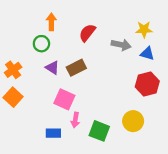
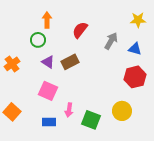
yellow star: (144, 29) -> (138, 20), moved
gray arrow: (121, 45) -> (111, 41), turned -72
orange square: (13, 97) -> (12, 112), moved
pink square: (64, 99) -> (48, 91), moved

